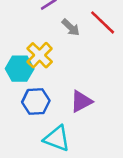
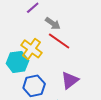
red line: (103, 22) -> (59, 41), moved

